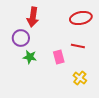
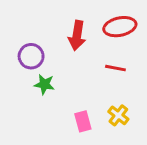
red arrow: (33, 17) -> (77, 36), moved
pink rectangle: (59, 57) -> (83, 121), moved

